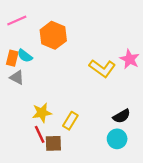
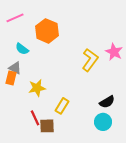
orange rectangle: (12, 58) -> (11, 78), moved
yellow L-shape: (102, 68) -> (90, 60), turned -90
yellow star: (42, 113) -> (37, 88), moved

